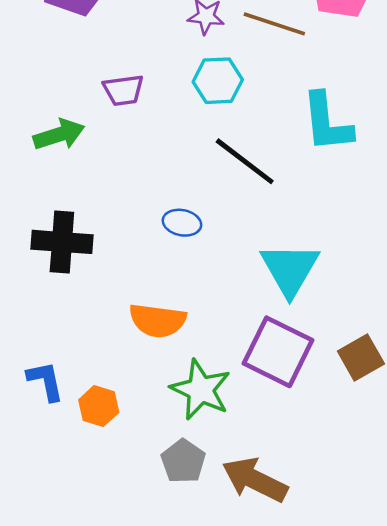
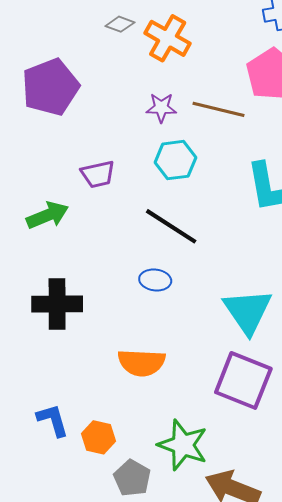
black line: (245, 161) -> (171, 226), moved
green star: (201, 390) -> (183, 445), moved
gray pentagon: (183, 461) -> (132, 478), moved

